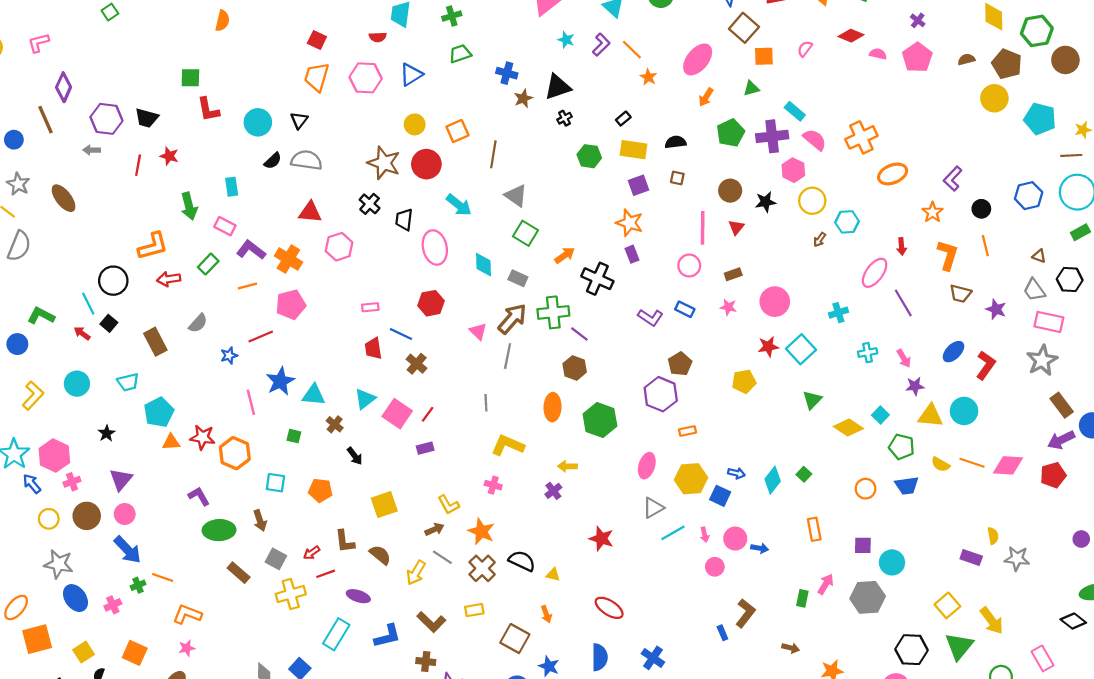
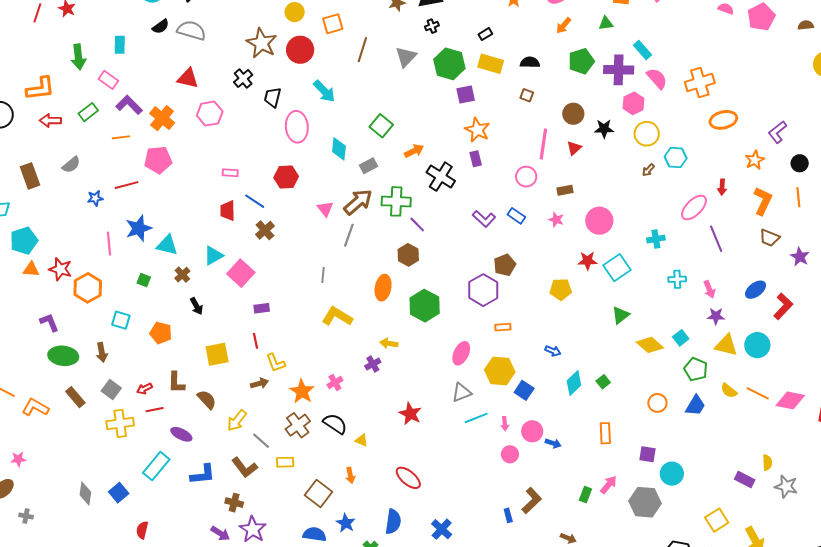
green hexagon: (589, 156) -> (449, 64), size x1.4
purple square: (639, 185) -> (466, 95), moved
gray triangle: (516, 196) -> (406, 57), moved, turned 30
gray rectangle: (518, 278) -> (368, 166), turned -60
red line: (428, 414) -> (255, 341), moved, turned -56
blue arrow: (736, 473) -> (553, 351), moved
pink cross: (493, 485) -> (335, 383), moved, turned 35
blue trapezoid: (907, 486) -> (695, 406), turned -60
gray line: (442, 557) -> (261, 441), moved
orange L-shape: (187, 614) -> (35, 407), moved

